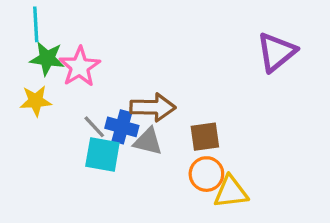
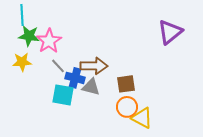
gray line: (94, 127) -> (58, 66), moved
yellow triangle: (231, 192) -> (142, 118), turned 35

